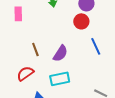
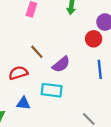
brown line: (35, 50) -> (37, 52), turned -40

